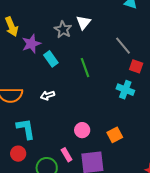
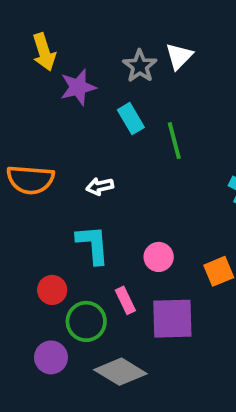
cyan rectangle: (51, 59) -> (131, 119), moved
cyan L-shape: (26, 129) -> (93, 245), moved
red circle: (18, 154) -> (52, 290), moved

